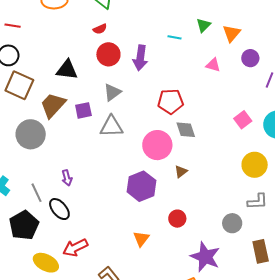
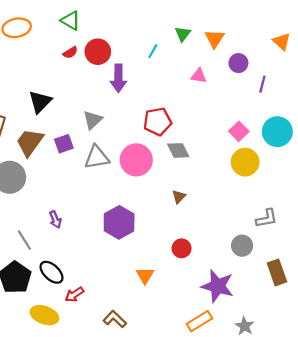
cyan line: (174, 37) -> (153, 51), turned -64
red circle: (108, 54) -> (98, 52), moved
black triangle: (67, 70) -> (40, 102), turned -45
pink circle: (157, 145) -> (136, 160), moved
yellow circle: (255, 165) -> (245, 162), moved
purple hexagon: (141, 186) -> (119, 222), moved
black ellipse: (59, 209) -> (51, 272), moved
red arrow: (75, 248) -> (74, 295), size x0.7

